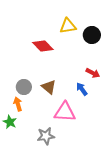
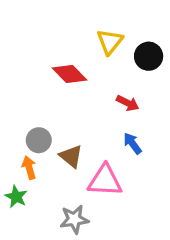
yellow triangle: (68, 26) -> (110, 42), turned -42
red arrow: (93, 73) -> (128, 103), moved
brown triangle: (49, 87) -> (71, 156), moved

